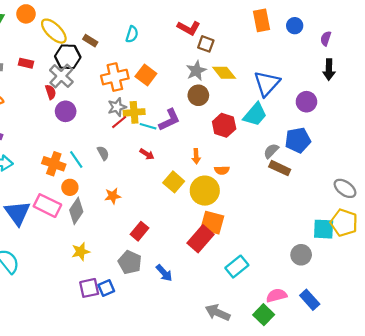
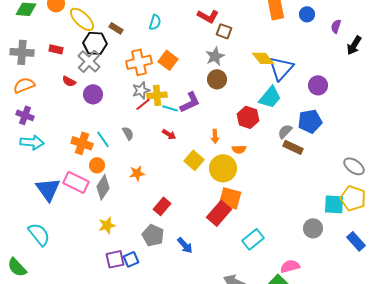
black arrow: (329, 70) -> (354, 45), moved, turned 30
yellow diamond: (224, 73) -> (263, 58), moved
red semicircle: (51, 92) -> (69, 81), moved, turned 136
red hexagon: (224, 125) -> (248, 117), moved
blue rectangle: (310, 300) -> (356, 241), moved

